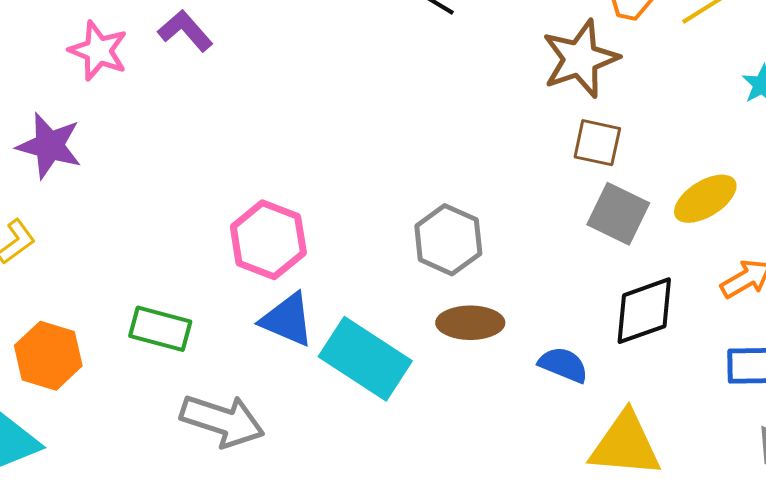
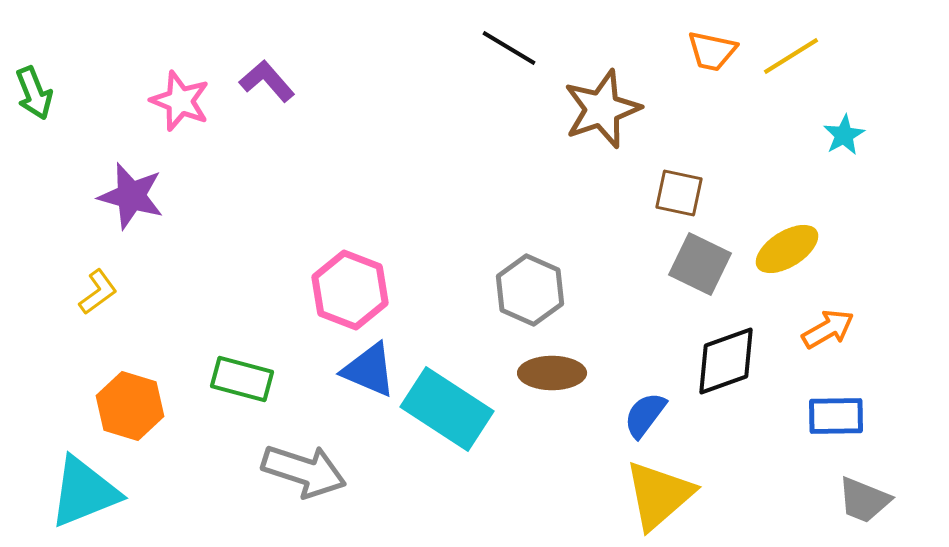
brown star: (580, 59) -> (602, 109), moved
blue semicircle: (563, 365) -> (645, 415), turned -75
yellow triangle: (625, 445) -> (659, 495), moved, turned -46

